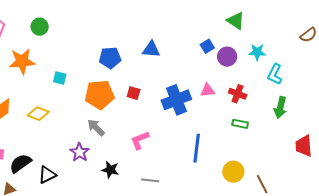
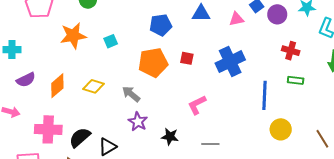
cyan square: (60, 78) -> (111, 41), moved, turned -32
pink triangle: (208, 90) -> (236, 19), moved
gray arrow: (96, 128) -> (131, 94), moved
blue line: (197, 148) -> (264, 95), moved
yellow circle: (233, 172) -> (281, 129), moved

